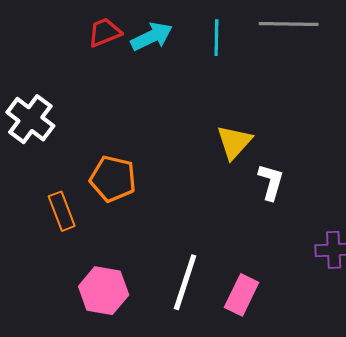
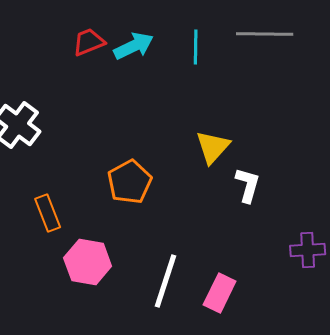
orange pentagon: (113, 179) -> (130, 182), moved, turned 30
pink hexagon: (104, 291) -> (88, 262), moved

